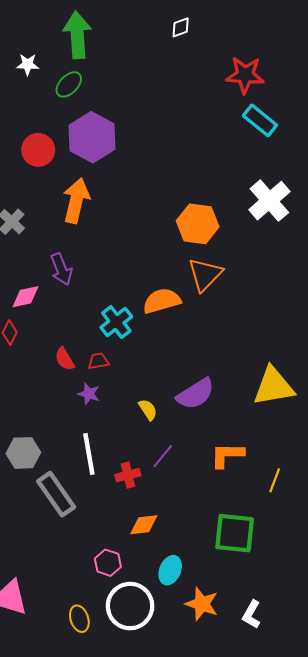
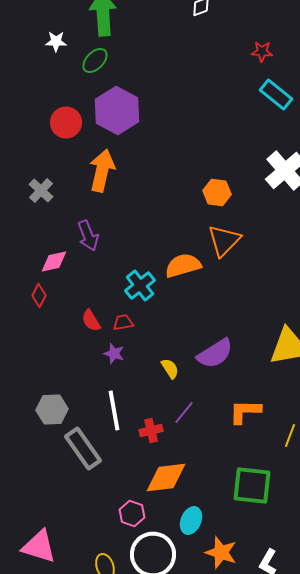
red star: (245, 75) -> (262, 52), size x0.6
orange hexagon: (198, 224) -> (217, 192), size x0.7
orange diamond: (144, 525) -> (166, 478), size x1.5

